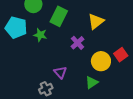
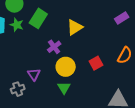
green star: (40, 35) -> (17, 25), moved
yellow circle: (101, 61) -> (66, 67), moved
green triangle: (92, 82) -> (64, 88), turned -32

